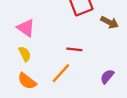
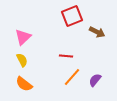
pink triangle: (26, 28) -> (23, 37), turned 42
orange line: (61, 73) -> (72, 77), moved

